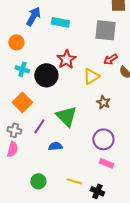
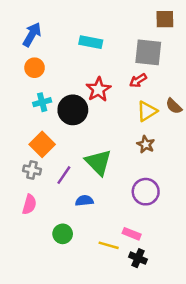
blue arrow: (33, 16) -> (32, 34), moved
red arrow: (110, 59) -> (138, 80), moved
cyan cross: (22, 69) -> (42, 102), turned -32
yellow triangle: (91, 76) -> (147, 111), moved
gray cross: (14, 130) -> (32, 170), moved
pink rectangle: (106, 163) -> (132, 234), moved
green circle: (38, 181) -> (63, 234), moved

